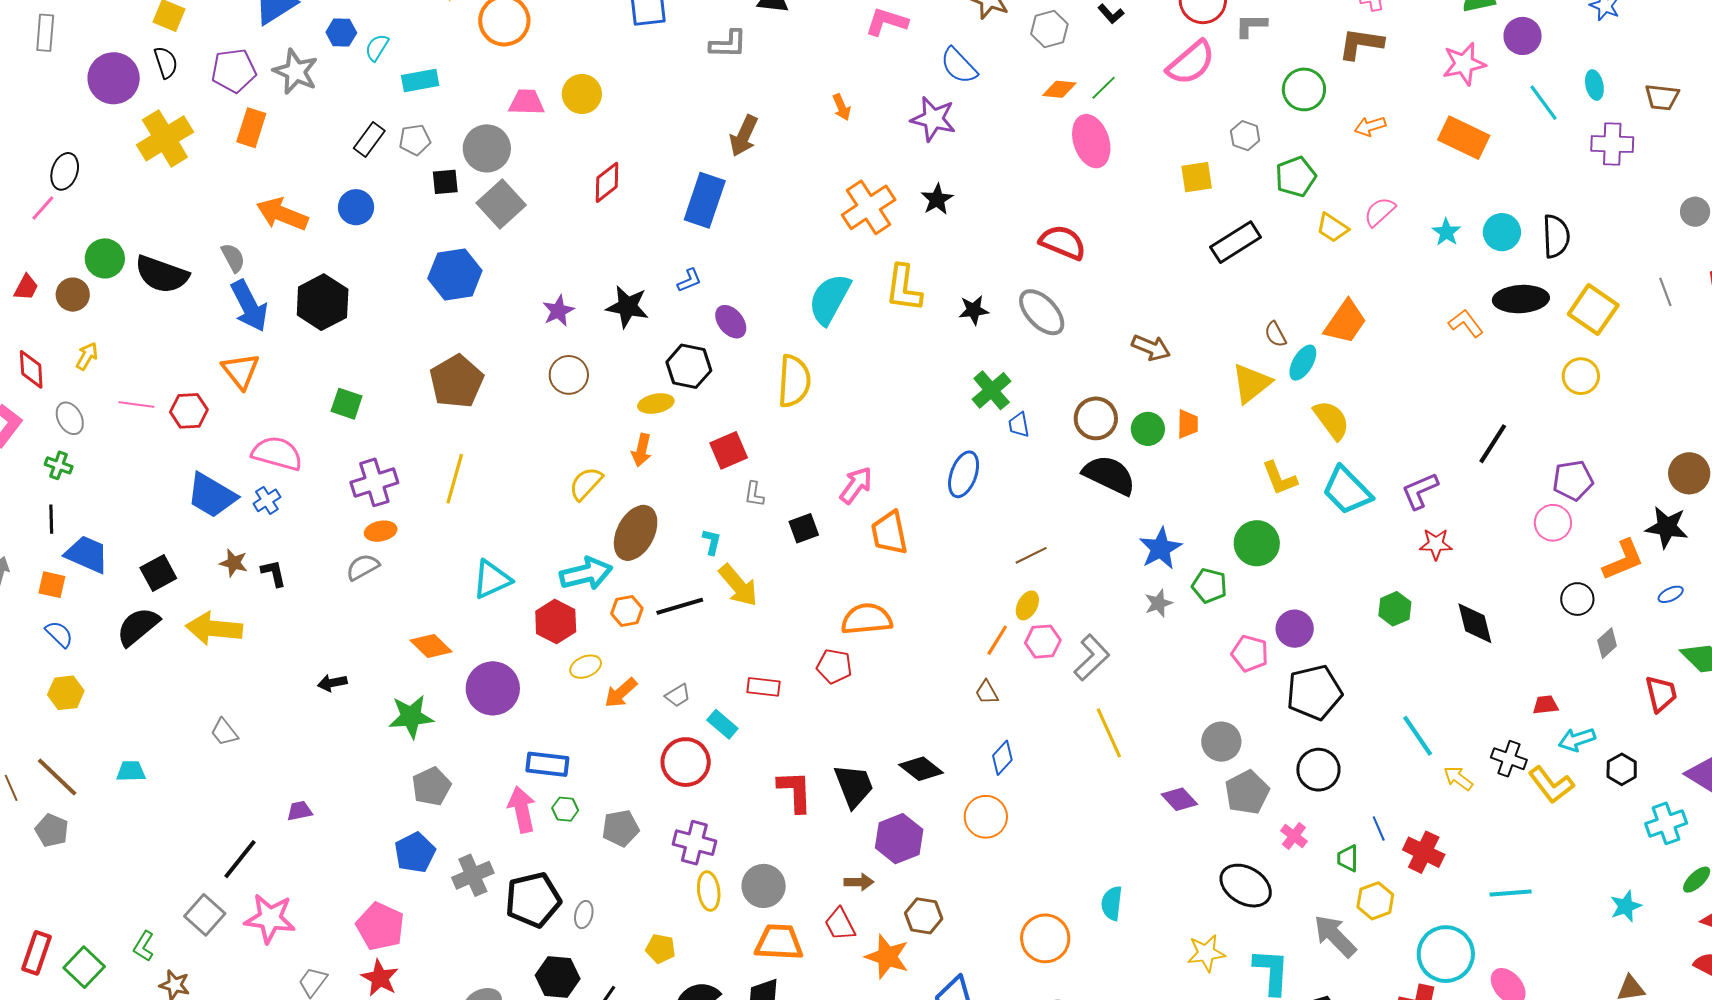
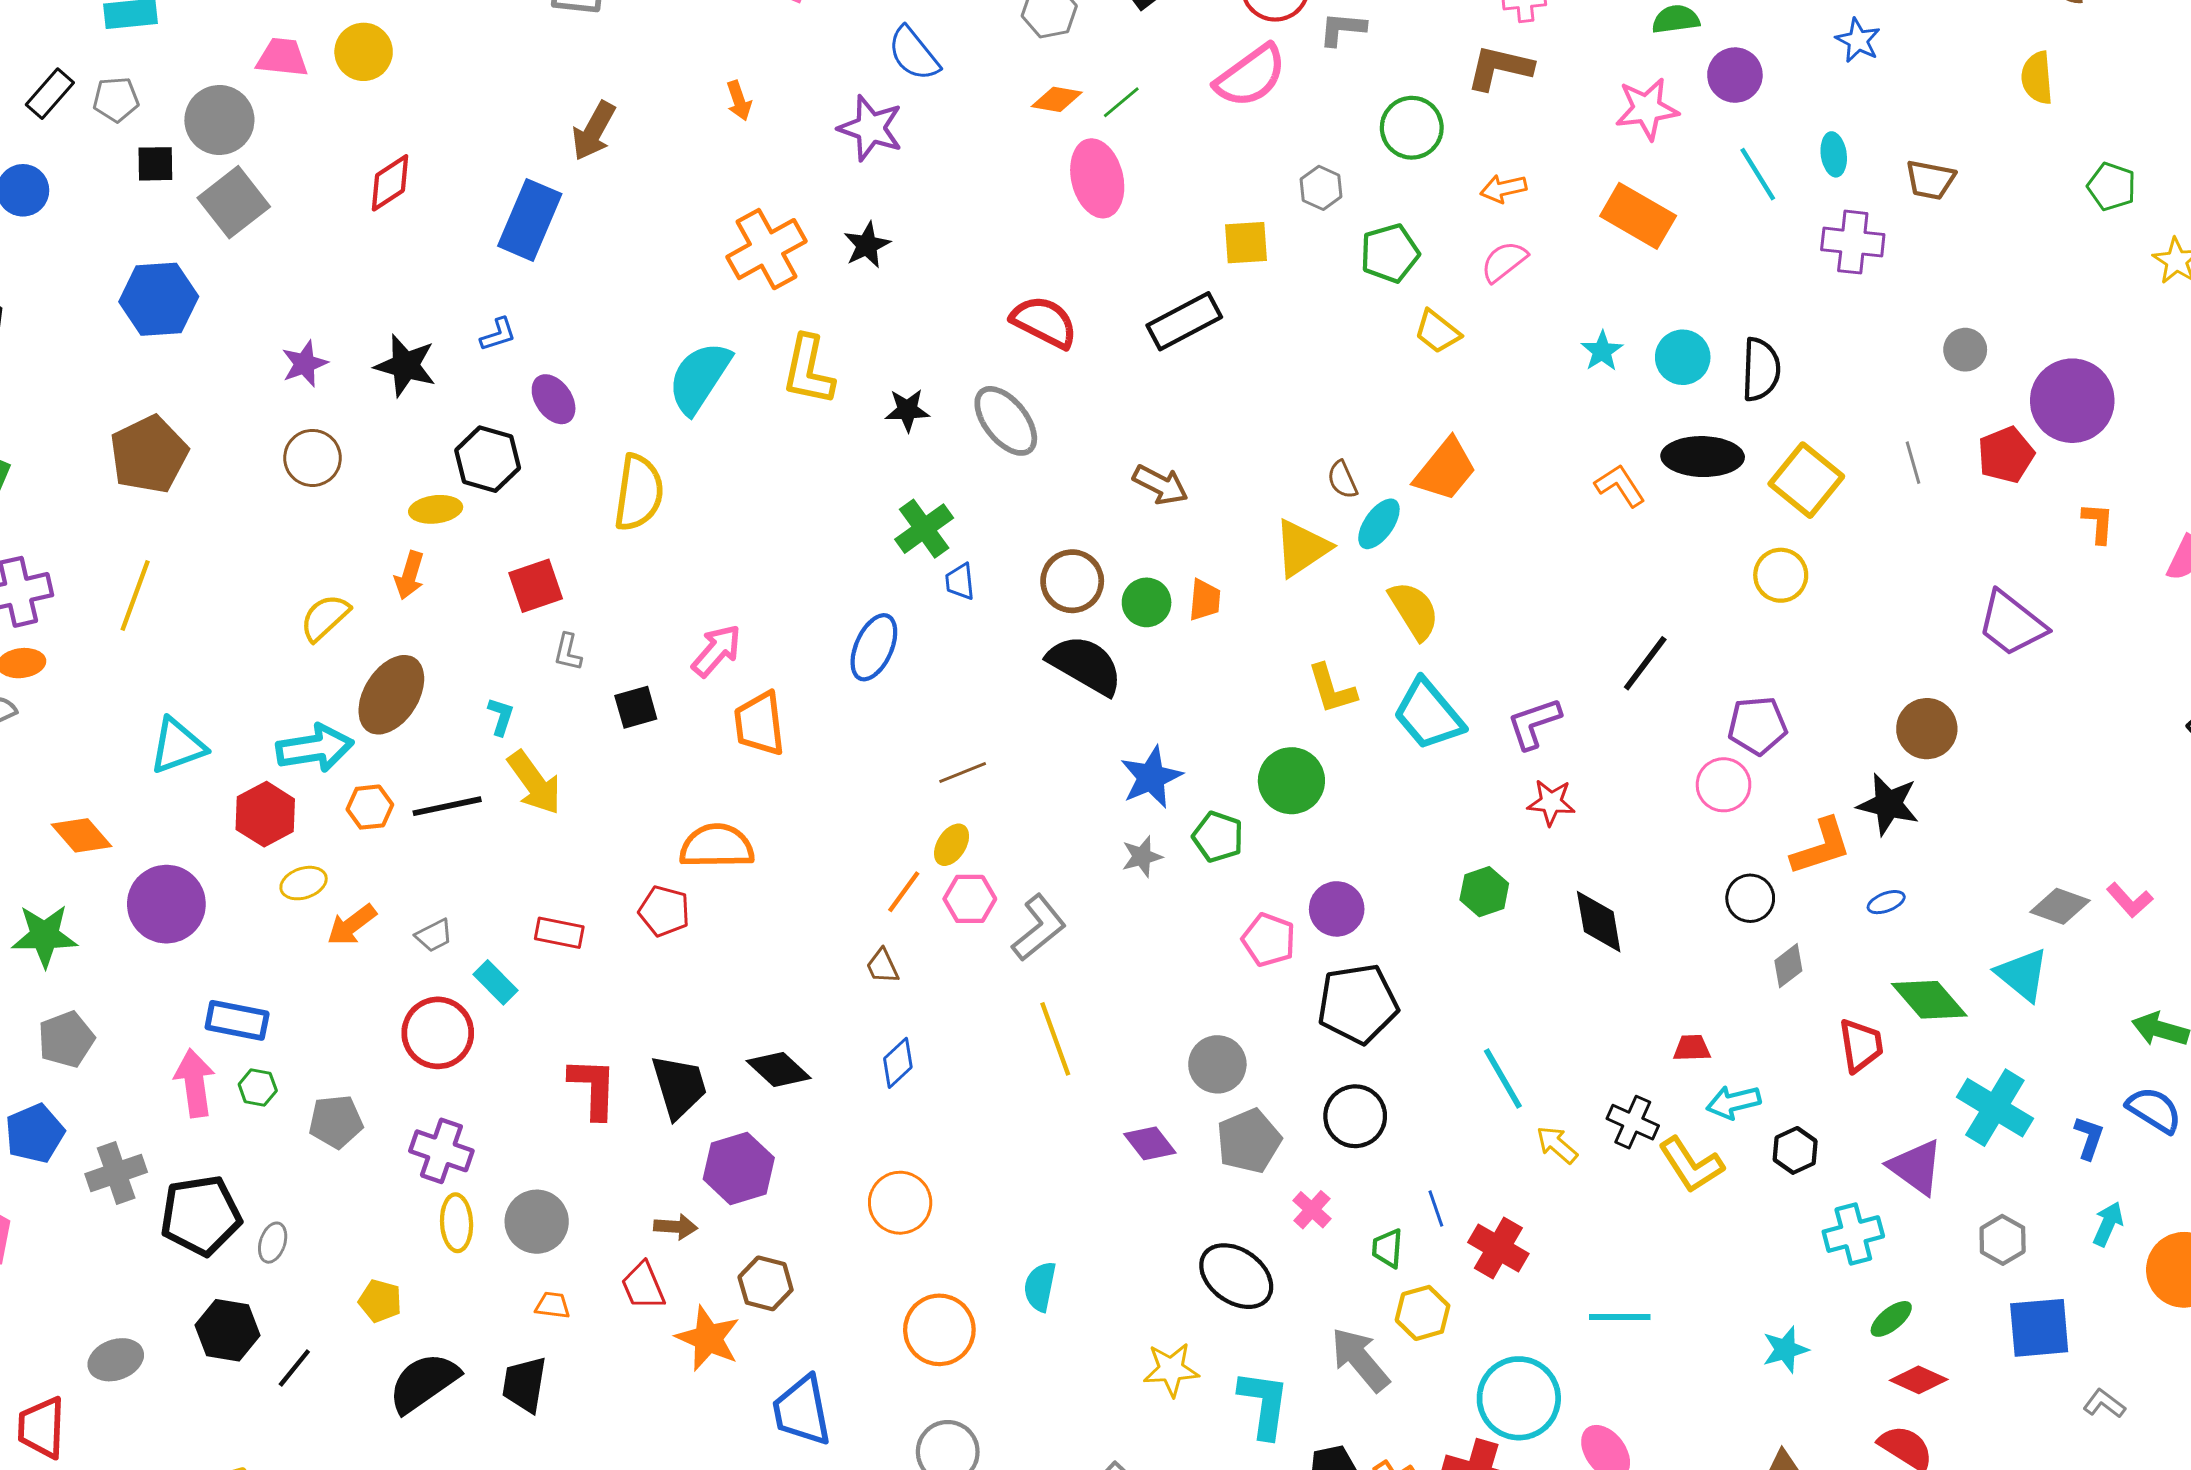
pink semicircle: (1380, 212) -> (1504, 261), moved
black rectangle: (1236, 242) -> (1184, 321), moved
orange circle: (986, 817) -> (900, 1203), moved
orange trapezoid: (779, 942) -> (553, 1305), size x0.5

